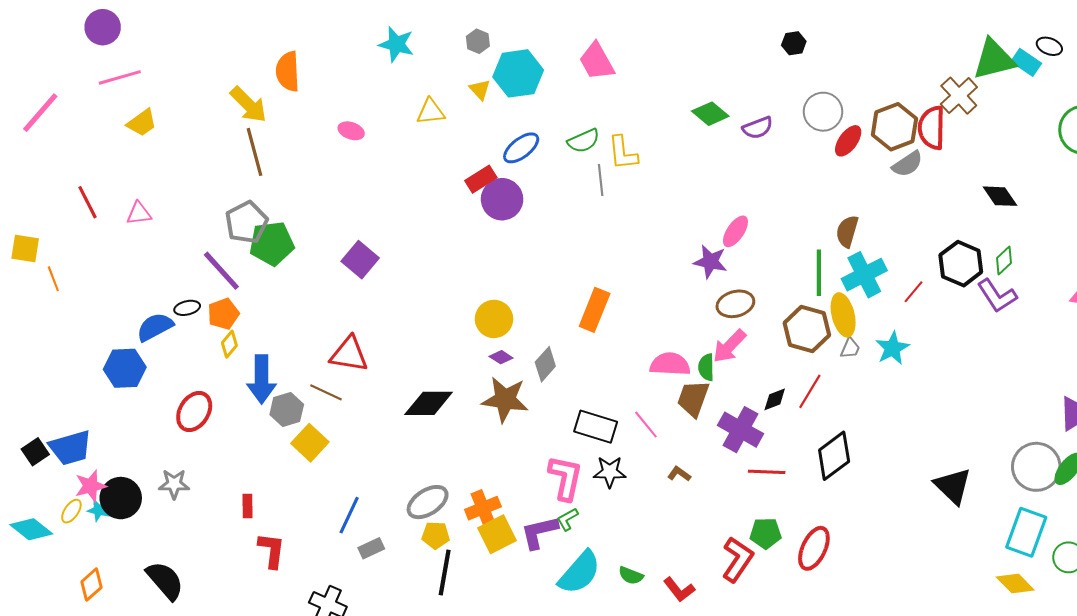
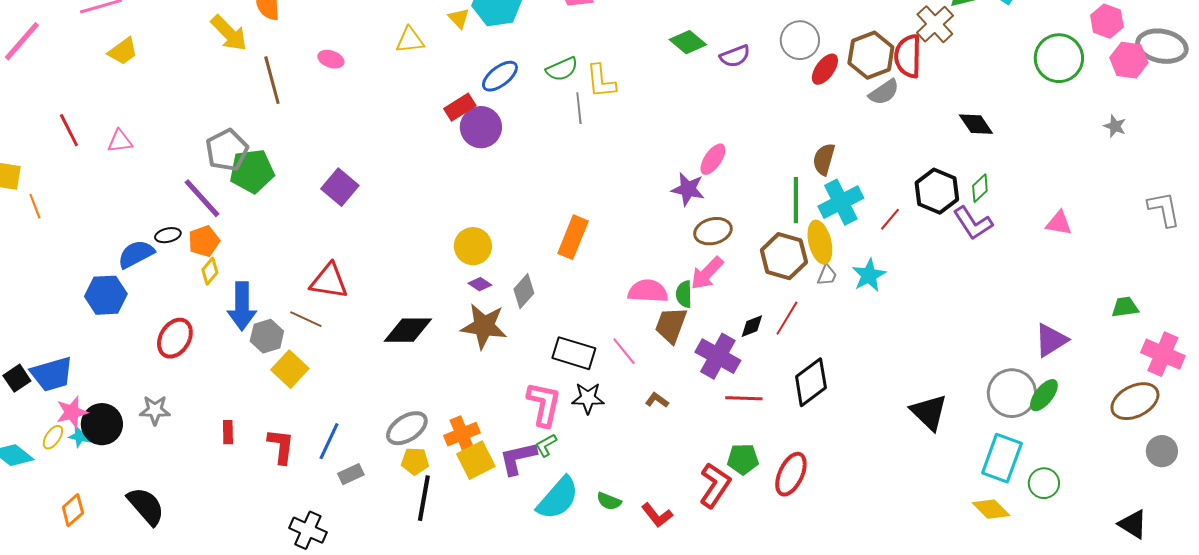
brown line: (255, 152) -> (272, 80), moved
red L-shape: (272, 550) -> (281, 446), moved

